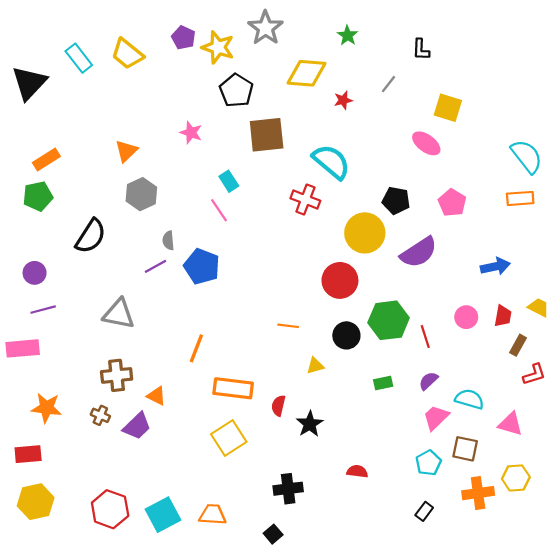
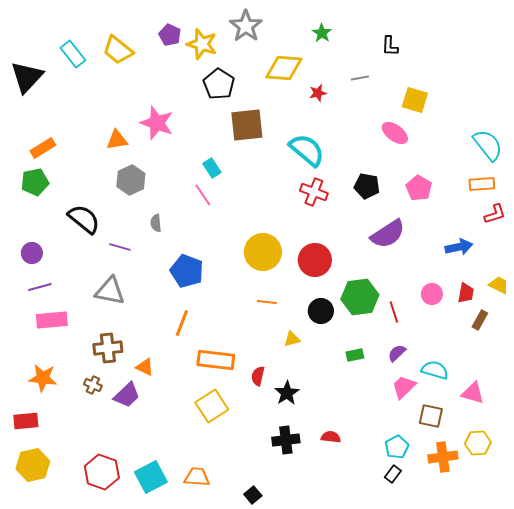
gray line: (389, 84) -> (360, 78), turned 42
pink star: (191, 133) -> (157, 123), moved, size x1.6
orange triangle: (126, 151) -> (117, 140), turned 35
red cross: (305, 199) -> (314, 192), moved
yellow circle: (365, 233) -> (263, 252), moved
black semicircle: (91, 236) -> (84, 219), turned -84
purple line: (155, 266) -> (120, 247), moved, turned 45
blue pentagon: (202, 266) -> (187, 271), moved
pink rectangle: (23, 348) -> (52, 320), moved
red L-shape: (534, 374) -> (495, 214), moved
cyan pentagon: (428, 463) -> (397, 447), moved
black cross: (288, 489) -> (286, 440), moved

